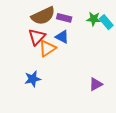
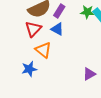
purple rectangle: (64, 18) -> (59, 11), turned -72
orange triangle: (47, 48) -> (43, 50), moved, turned -48

